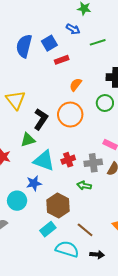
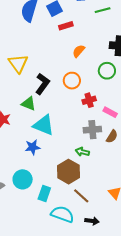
orange circle: (70, 115) -> (72, 81), size x0.7
green triangle: (28, 140) -> (29, 104), turned 35
red cross: (68, 160) -> (89, 100), moved
cyan circle: (17, 201) -> (23, 179), moved
brown hexagon: (58, 205) -> (68, 172), moved
cyan rectangle: (48, 229) -> (44, 193), turned -35

